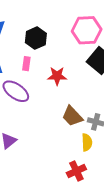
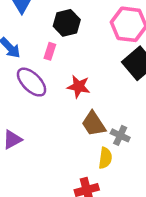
red star: (57, 76) -> (79, 87), moved

